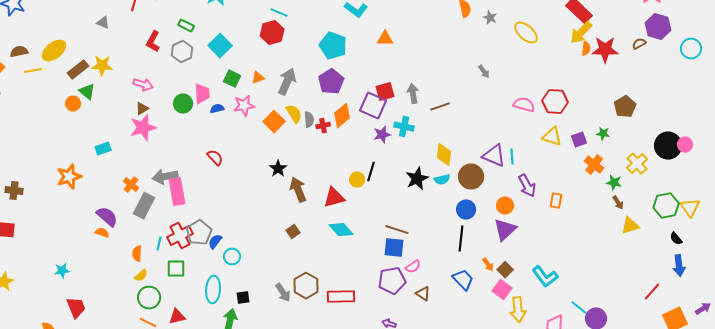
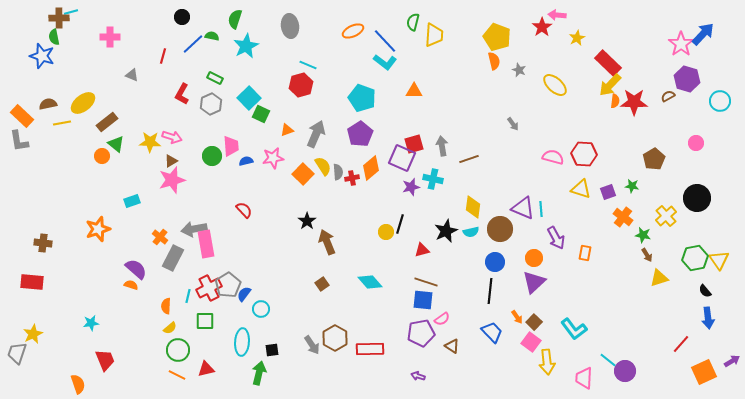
yellow star: (102, 66) -> (150, 142), moved
green square: (232, 79) -> (261, 114), moved
pink circle: (685, 145) -> (696, 143), moved
red triangle: (334, 198) -> (422, 250), moved, size x0.7

